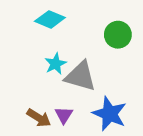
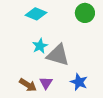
green circle: (118, 35) -> (85, 13), moved
blue star: (110, 114) -> (79, 82), size x0.7

